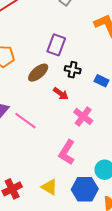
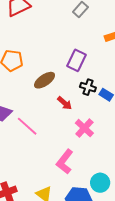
purple rectangle: (56, 45) -> (77, 60), moved
black cross: (73, 70) -> (88, 87), moved

